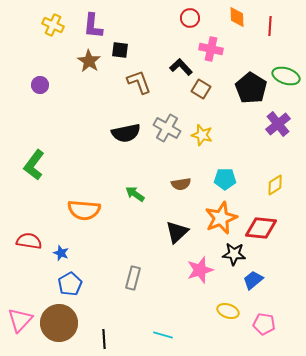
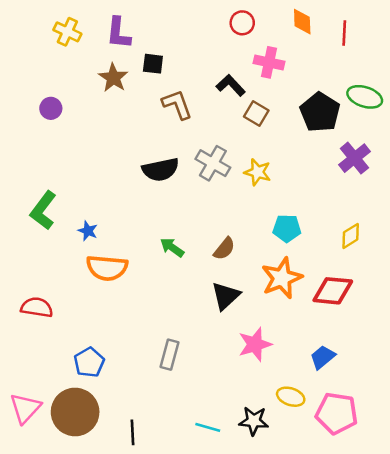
brown semicircle: (181, 184) -> (224, 249), moved, turned -42
blue star: (61, 253) -> (88, 231), moved
black star: (234, 254) -> (254, 421), moved
pink pentagon: (264, 324) -> (337, 413), size x1.5

